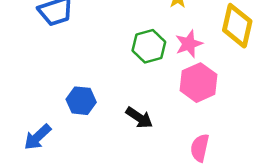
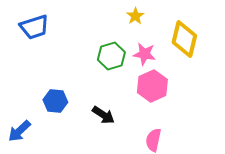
pink star: (189, 44) -> (144, 54), turned 30

